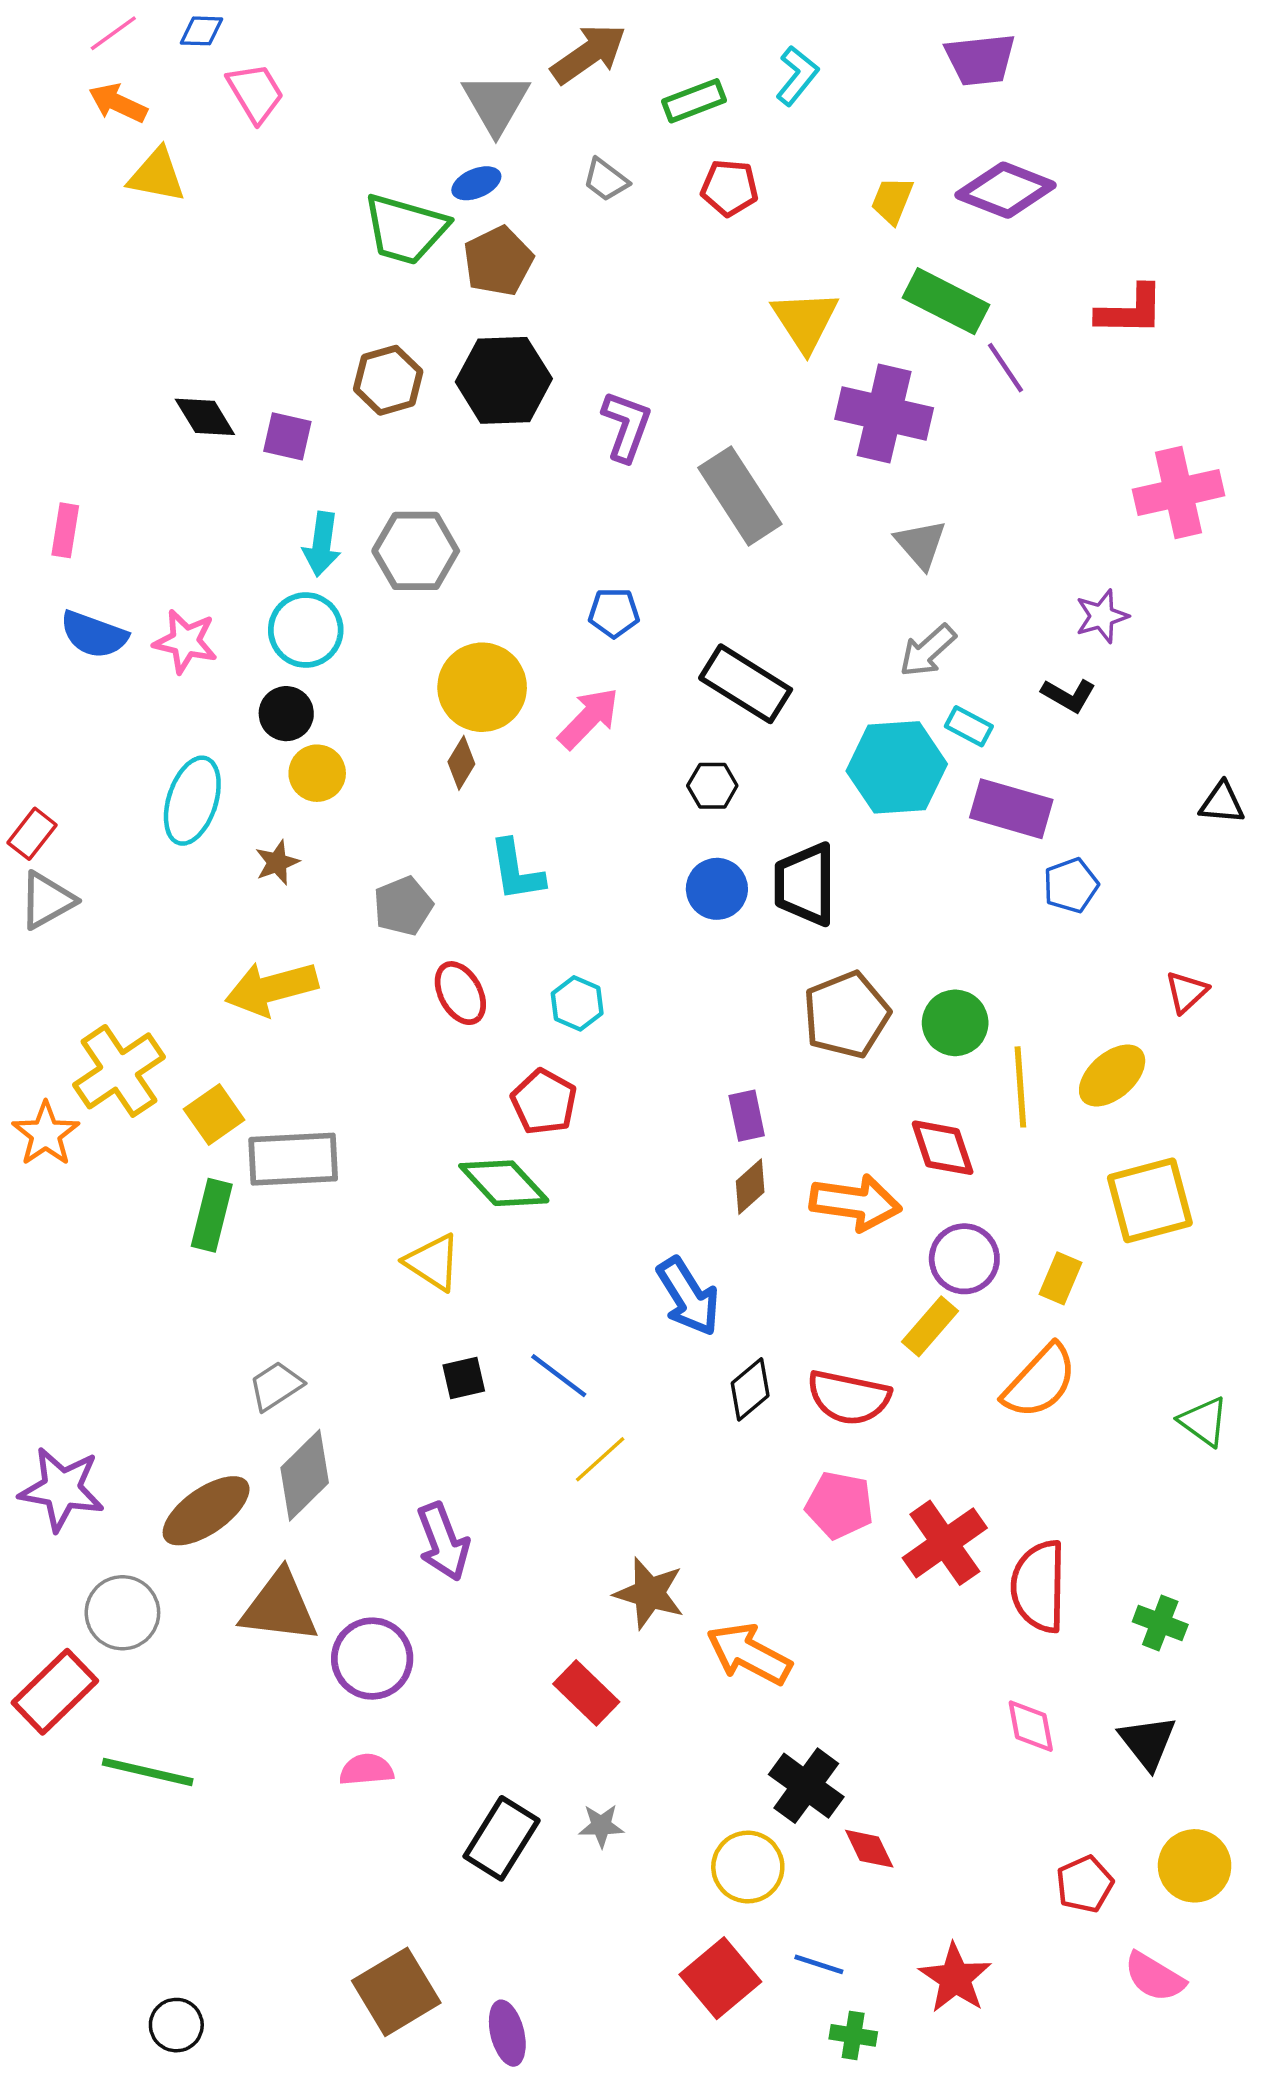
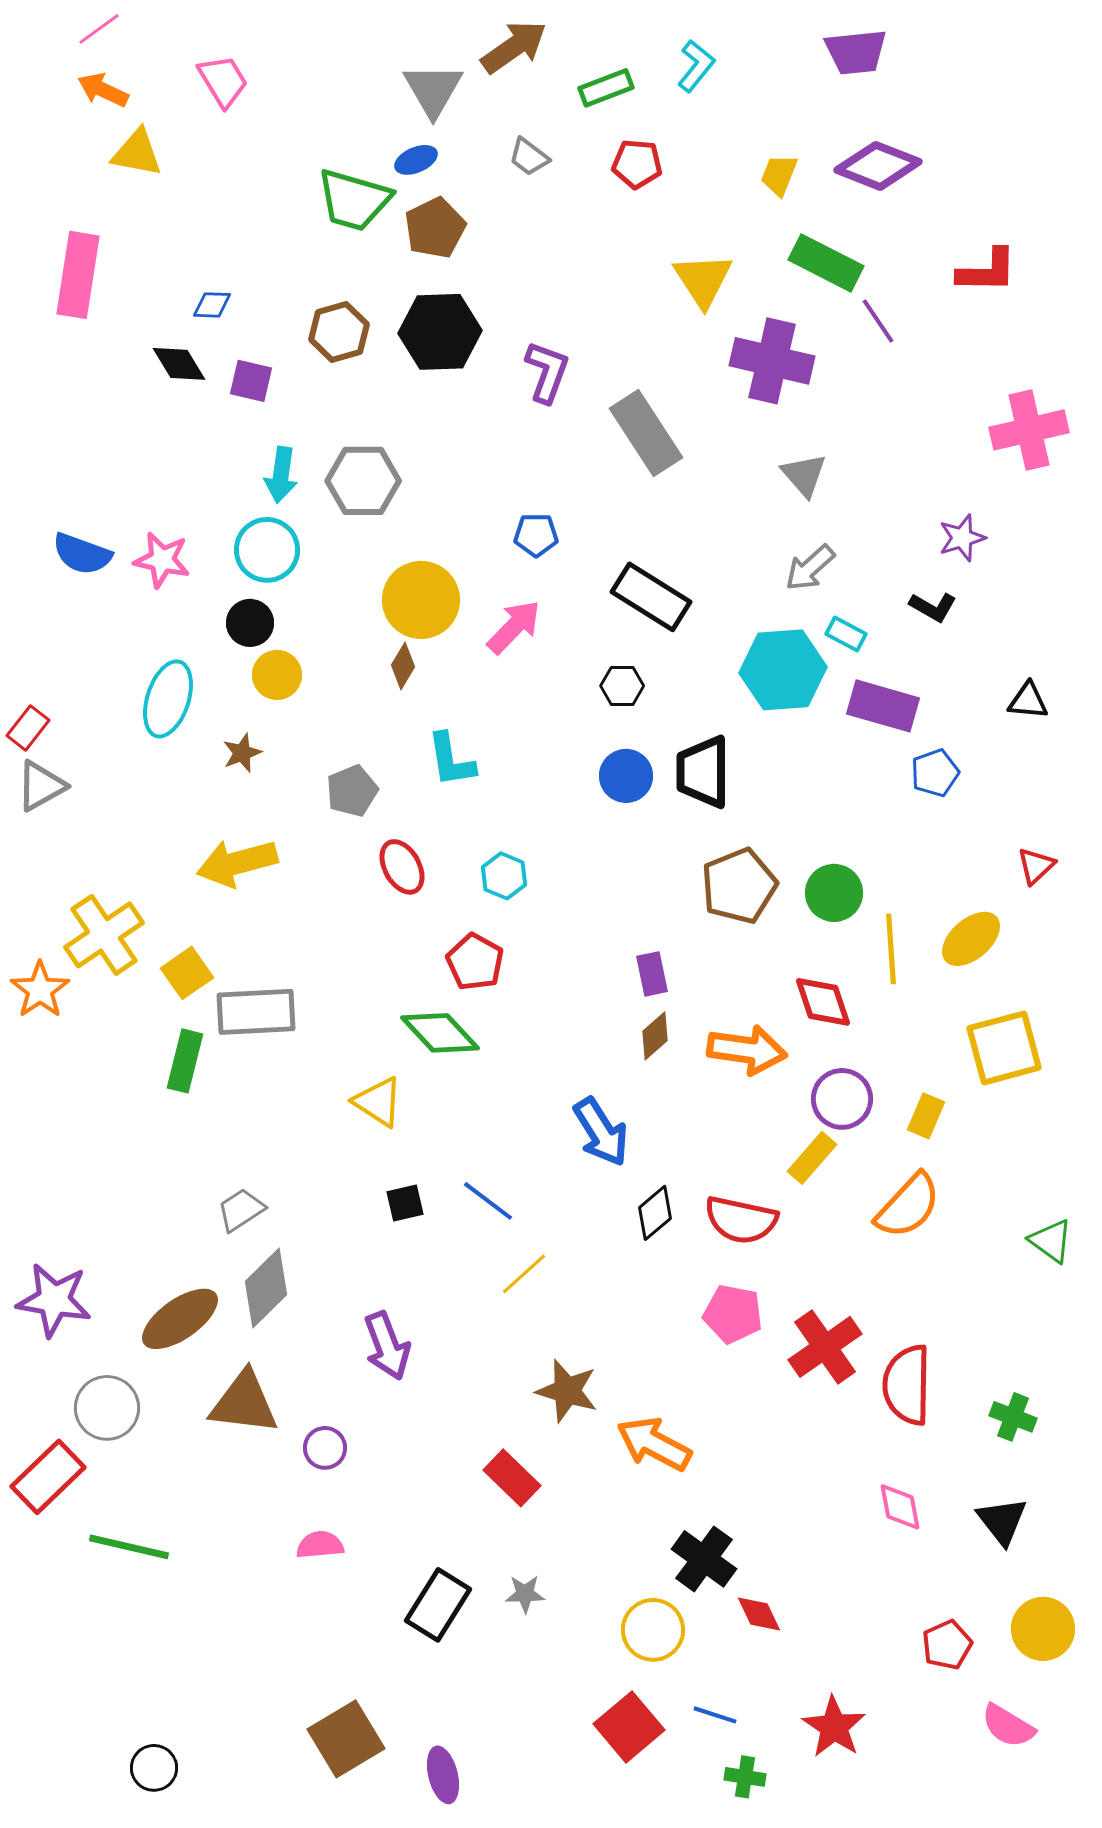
blue diamond: (201, 31) -> (212, 305), moved
pink rectangle: (65, 530) -> (78, 275), moved, size x1.8
black triangle: (1222, 803) -> (1028, 701), moved
purple circle: (372, 1659) -> (325, 1448), size x0.6

